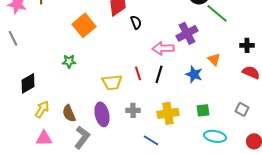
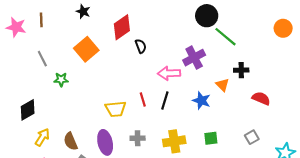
gray line: (13, 38) -> (42, 59), moved
black cross: (247, 45) -> (241, 70), moved
green star: (69, 61) -> (61, 80), moved
gray square: (242, 109) -> (252, 137), turned 32

